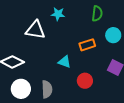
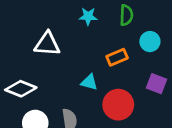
cyan star: (58, 14) -> (88, 16), moved
red circle: (85, 81) -> (118, 105), size x1.5

